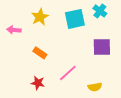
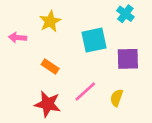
cyan square: (75, 19) -> (94, 40), moved
red star: (38, 83) -> (48, 104), size x1.5
yellow semicircle: (95, 87) -> (117, 98), moved, turned 120

